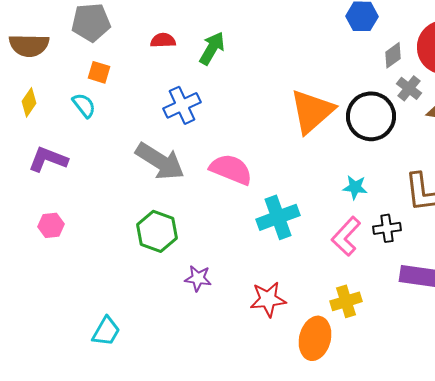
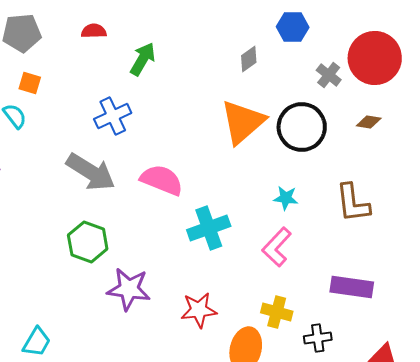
red semicircle: (163, 40) -> (94, 31), moved
gray diamond: (393, 55) -> (249, 59), moved
gray cross: (409, 88) -> (329, 75), moved
black cross: (387, 228) -> (318, 338), moved
purple star: (198, 278) -> (129, 289), size x1.6
yellow cross: (346, 301) -> (277, 312), turned 32

